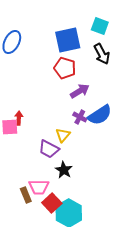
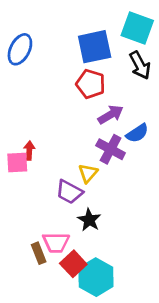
cyan square: (100, 26) -> (137, 28), size x1.4
blue semicircle: (100, 115) -> (137, 133), moved, size x0.7
purple cross: (80, 117) -> (111, 149), size x1.5

